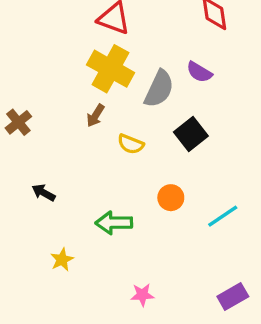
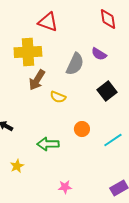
yellow cross: (111, 69) -> (28, 52), moved, turned -32
brown arrow: (95, 116) -> (37, 80), size x1.5
black square: (191, 134) -> (107, 91), moved

